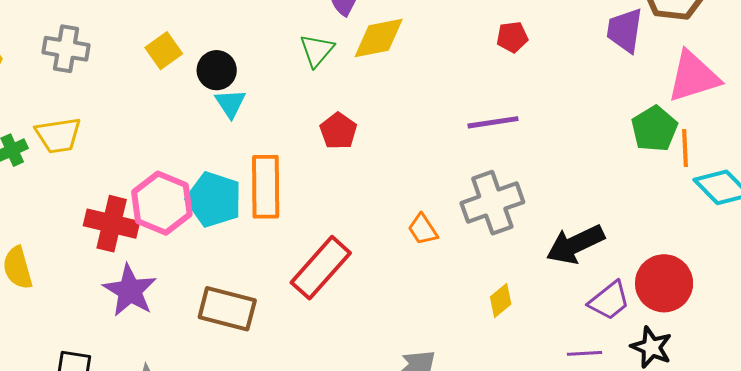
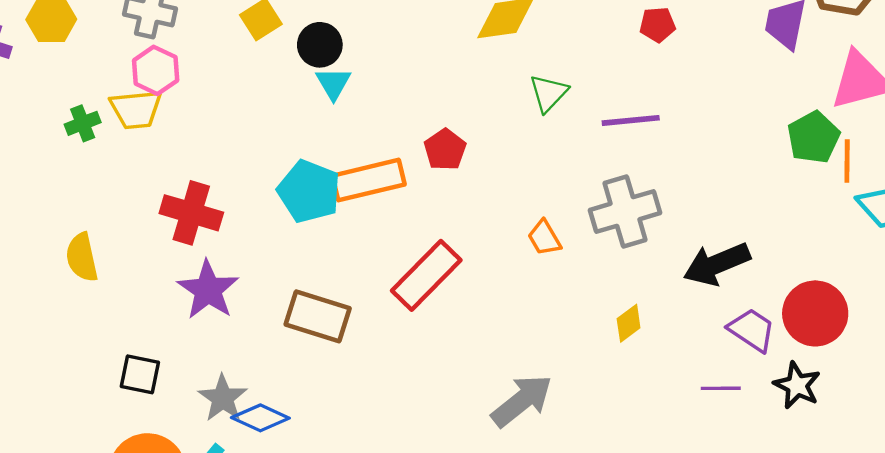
green triangle: (317, 50) -> (549, 93), moved
red pentagon: (338, 131) -> (445, 150), moved
orange rectangle: (266, 187) -> (368, 180), turned 74
pink hexagon: (162, 203) -> (156, 70), moved, size x0.7
purple trapezoid: (609, 301) -> (752, 330), turned -111

